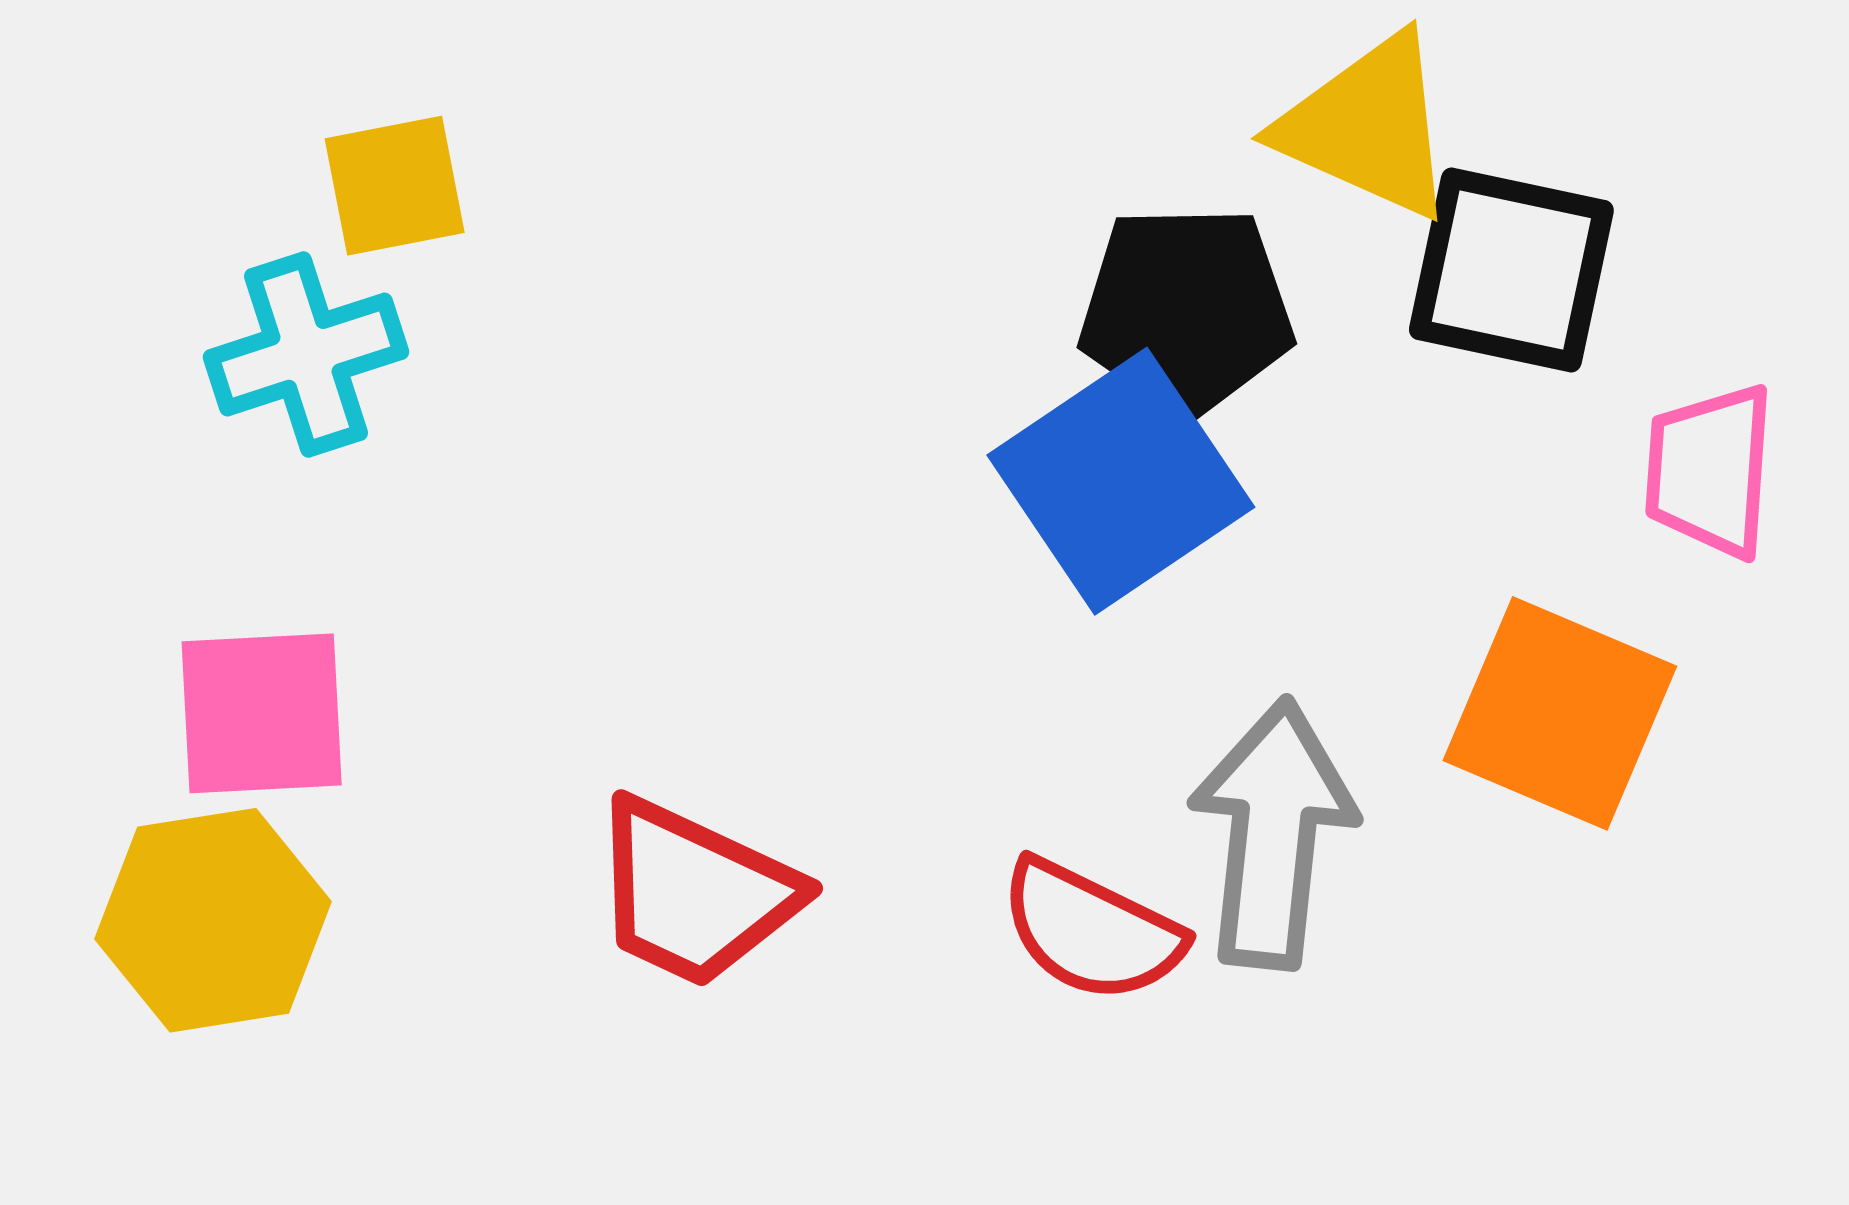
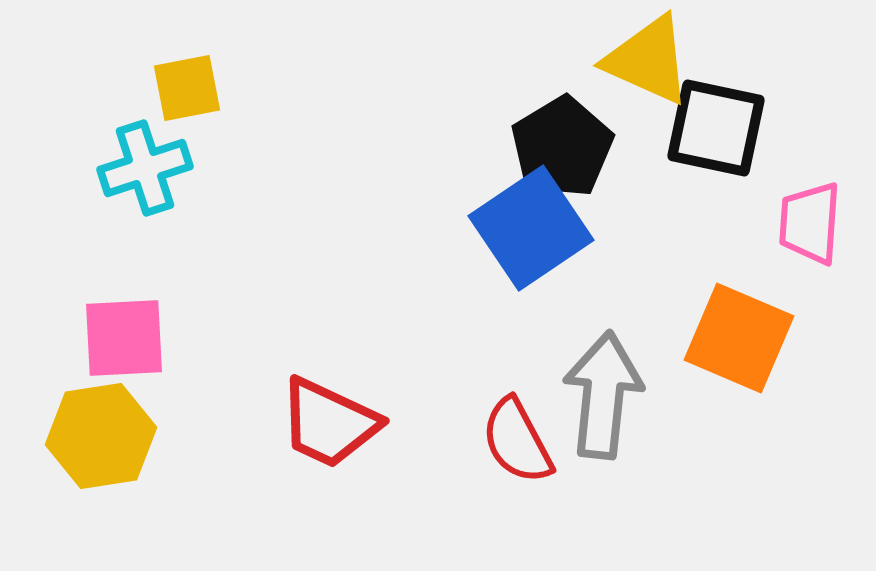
black pentagon: (1186, 310) -> (562, 147), turned -30
red semicircle: (1091, 931) -> (517, 441), turned 36

